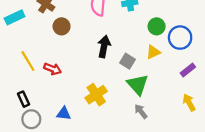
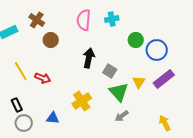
yellow triangle: (153, 52) -> (139, 82), moved, turned -32
purple rectangle: (188, 70) -> (164, 79), size x1.5
yellow arrow: (189, 102) -> (165, 123), moved
gray arrow: (141, 111) -> (122, 116), turned -88

